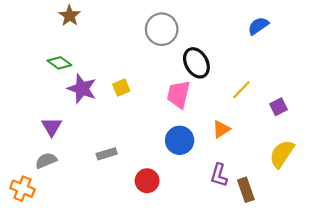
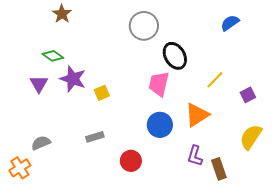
yellow square: (121, 88) -> (102, 93), moved
purple triangle: (52, 127) -> (39, 84), moved
orange triangle: (221, 129) -> (197, 115), size x1.5
orange cross: (22, 189) -> (20, 168), turned 35

